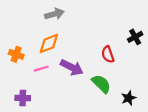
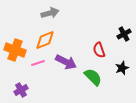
orange cross: (16, 54) -> (15, 50), size x1.5
purple cross: (23, 98) -> (21, 90), turned -32
black star: (129, 98) -> (122, 68), moved

